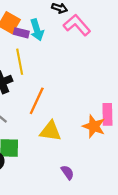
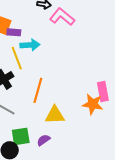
cyan arrow: (37, 30) -> (30, 45), moved, turned -66
purple semicircle: (67, 172) -> (43, 140), moved, turned -80

